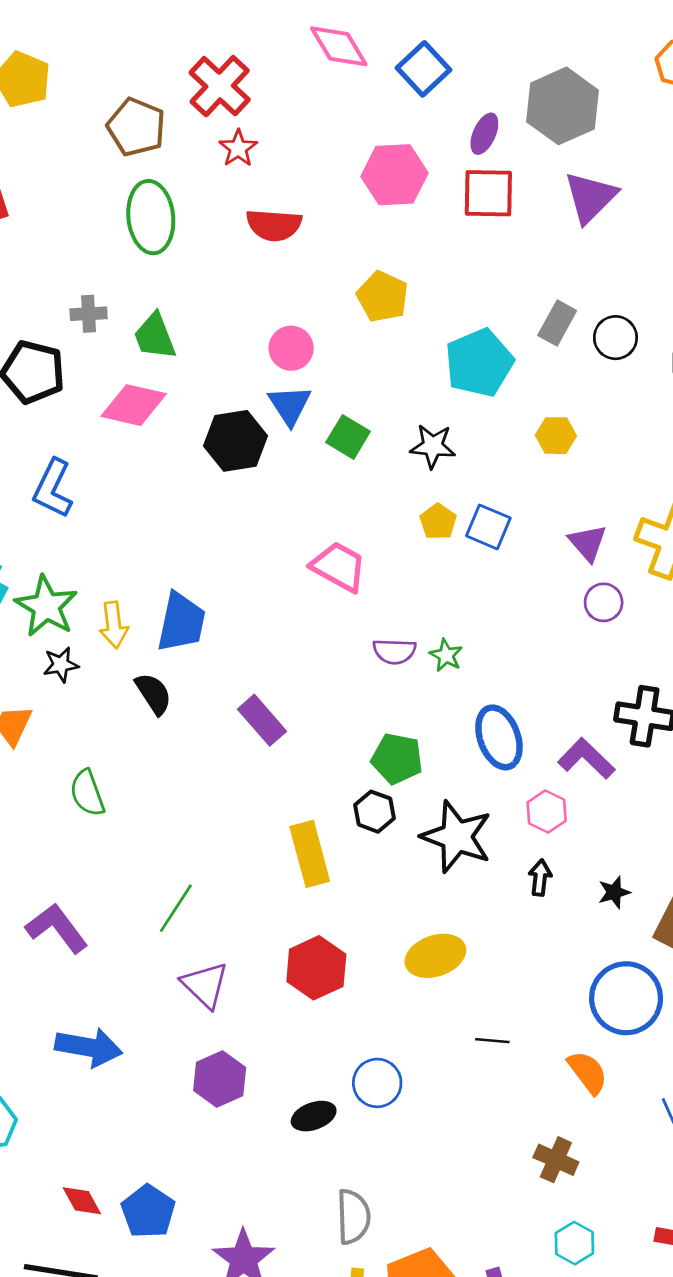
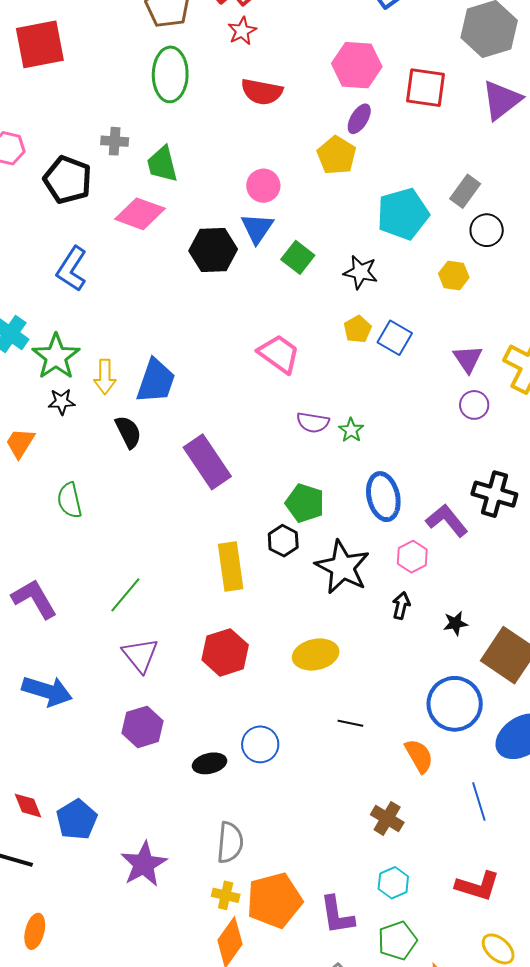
purple ellipse: (484, 134) -> (359, 119), moved
black circle: (615, 338) -> (487, 230), moved
purple rectangle: (262, 720) -> (207, 462), size x1.4

